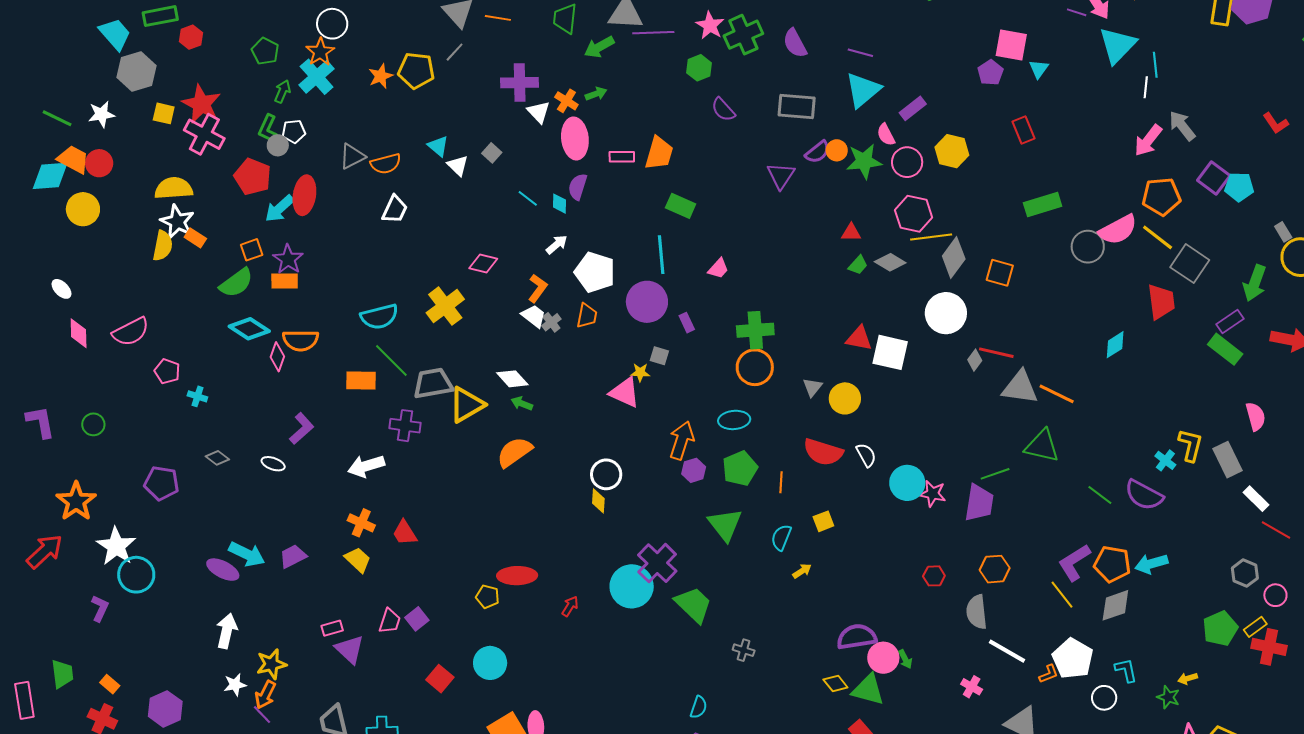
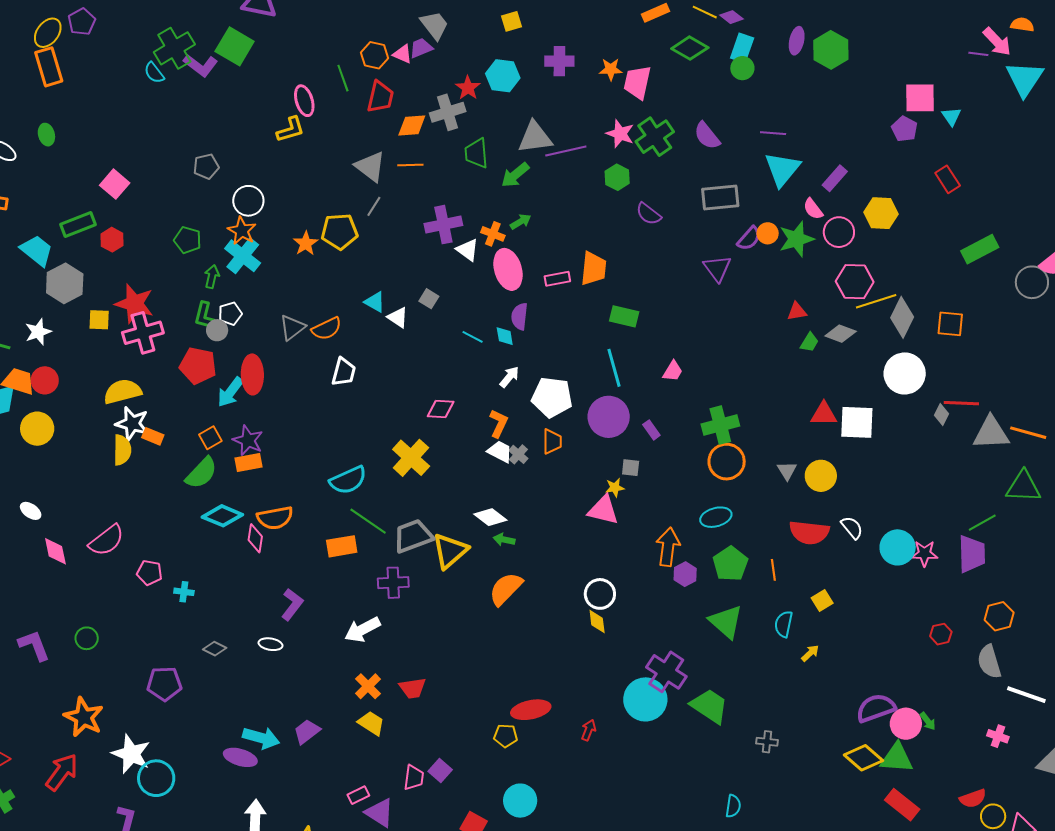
pink cross: (204, 134) -> (143, 333), turned -33
orange cross: (361, 523) -> (368, 686), turned 32
red trapezoid: (405, 533) -> (413, 688), turned -56
yellow diamond: (835, 683) -> (863, 758), size x1.5

